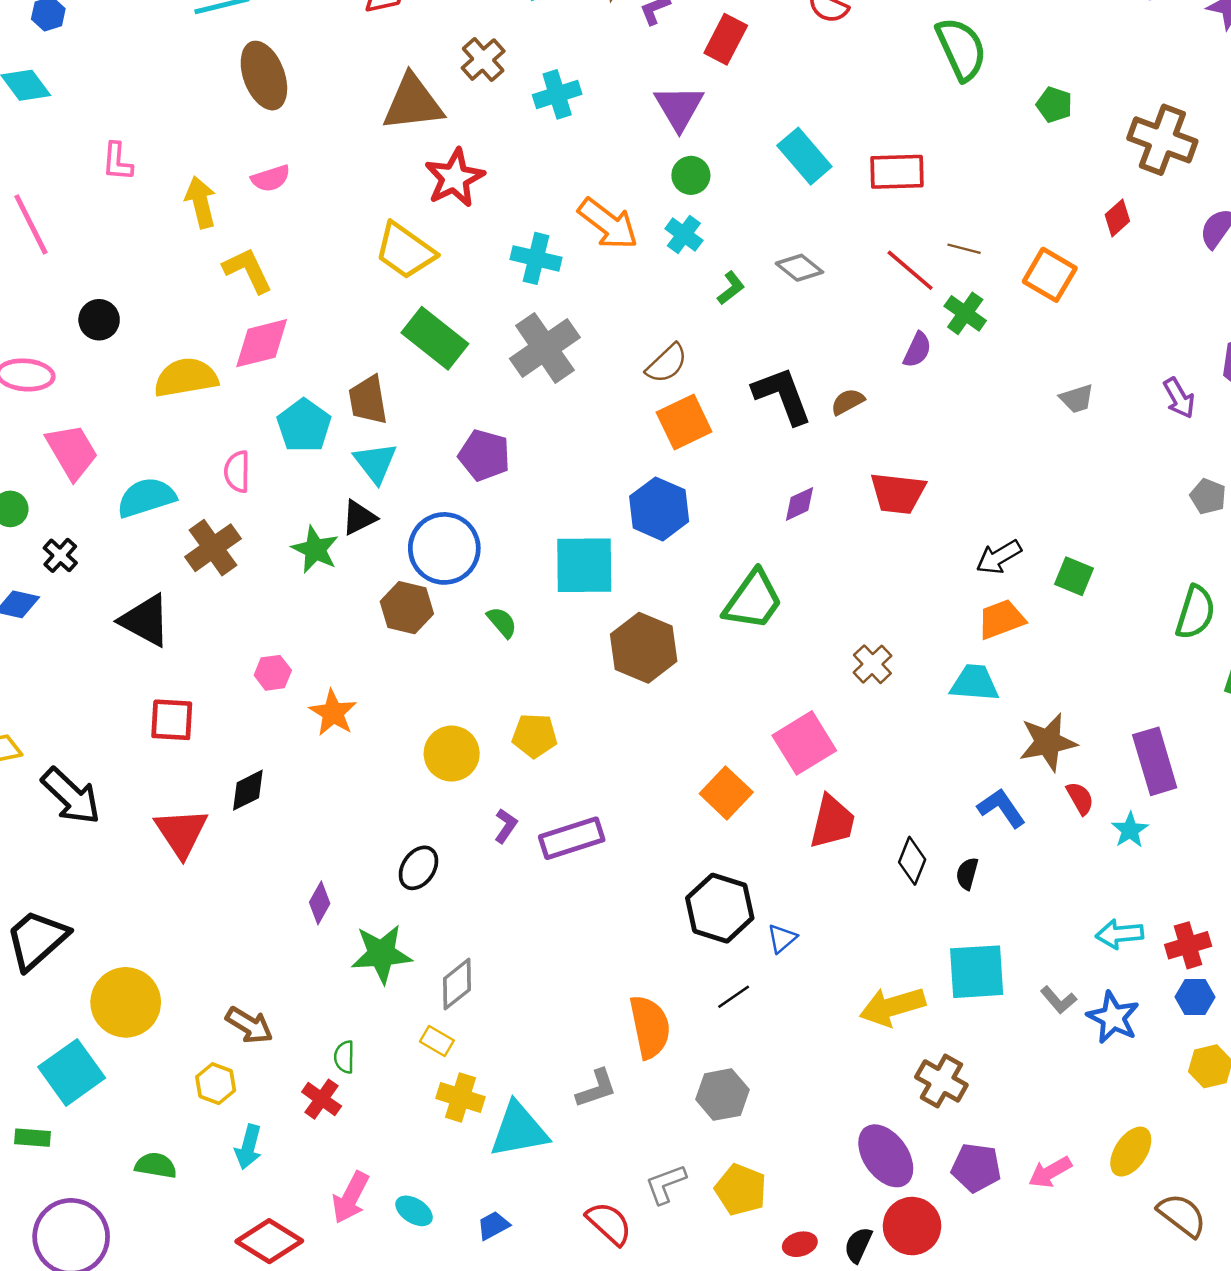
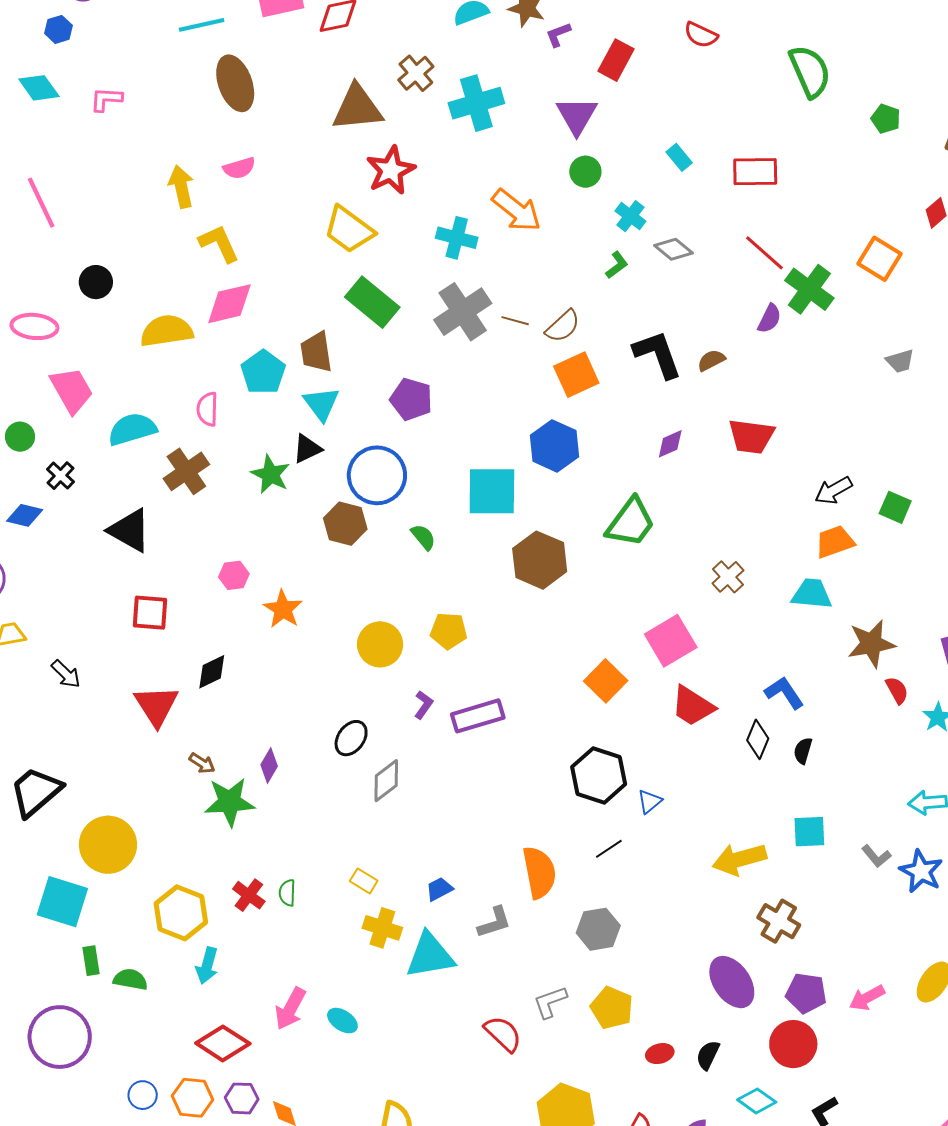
cyan cross: (557, 94) -> (476, 103), size x1.4
cyan rectangle: (804, 156) -> (679, 157), size x0.6
pink L-shape: (117, 162) -> (106, 99), moved, turned 88
cyan cross: (684, 234) -> (630, 216), moved
brown line: (964, 249) -> (515, 321), moved
green cross: (965, 313) -> (809, 289), size x1.4
black arrow: (71, 796) -> (66, 674), size x0.6
blue L-shape: (1001, 808) -> (784, 693), moved
red trapezoid: (832, 822) -> (693, 706), turned 108
green star: (381, 954) -> (230, 802), moved
cyan square: (977, 972) -> (809, 832), size x0.7
gray diamond: (457, 984) -> (386, 781), moved
brown arrow: (249, 1025) -> (202, 763), moved, size x0.7
cyan square: (72, 1072) -> (62, 902), turned -38
yellow hexagon: (216, 1084) -> (181, 913), size x1.6
red cross: (322, 1099) -> (249, 895), moved
green rectangle: (32, 1138) -> (91, 961), moved, turned 76
blue trapezoid: (493, 1225) -> (439, 889), moved
red circle: (912, 1226) -> (793, 1044), moved

